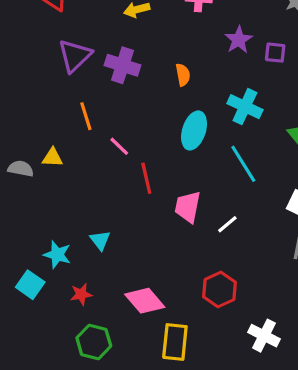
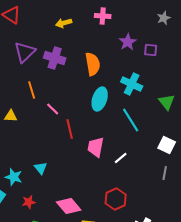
orange semicircle: (183, 75) -> (93, 64), size x1.6

